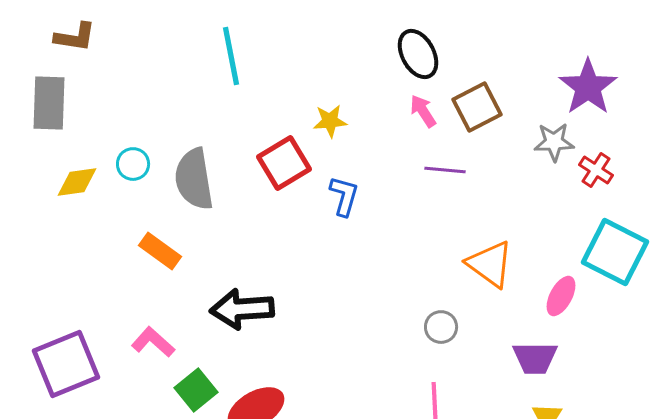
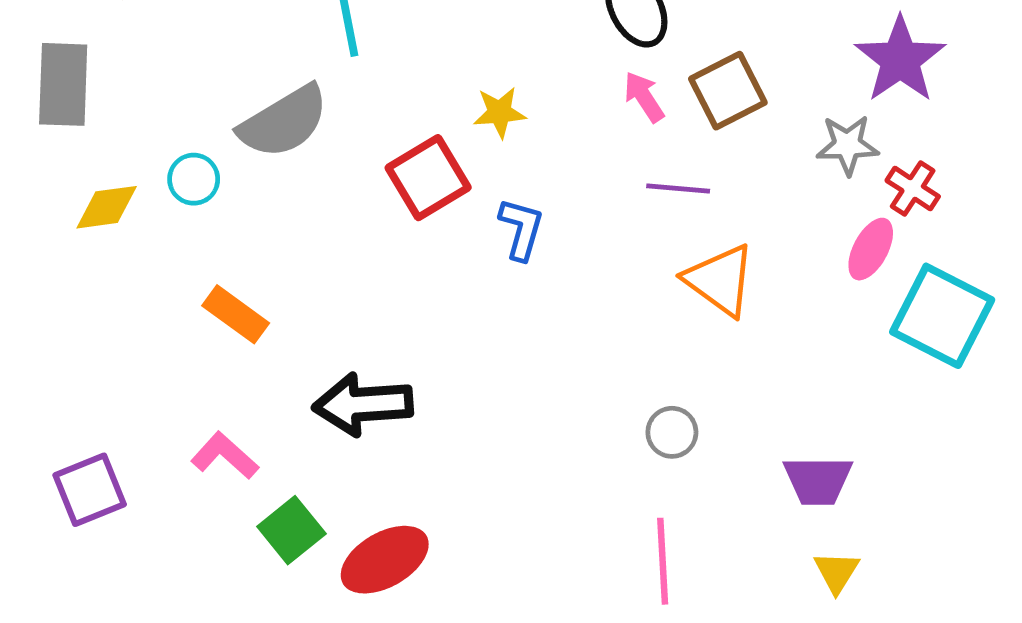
gray semicircle: (194, 179) -> (284, 122), moved, turned -112
orange triangle: (490, 264) -> (720, 280), moved
pink ellipse: (561, 296) -> (871, 249), moved
purple square: (66, 364) -> (90, 490), size x0.7

